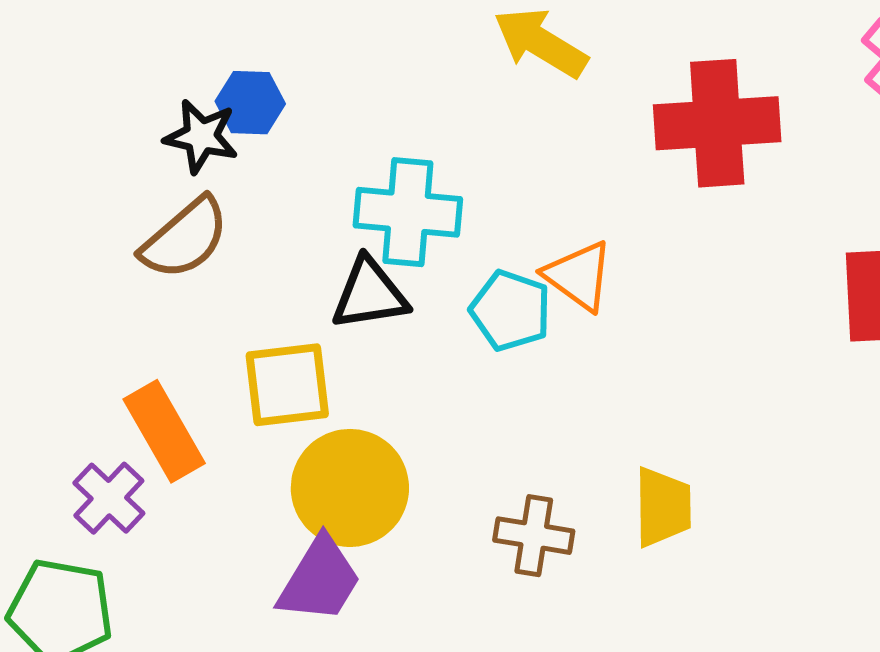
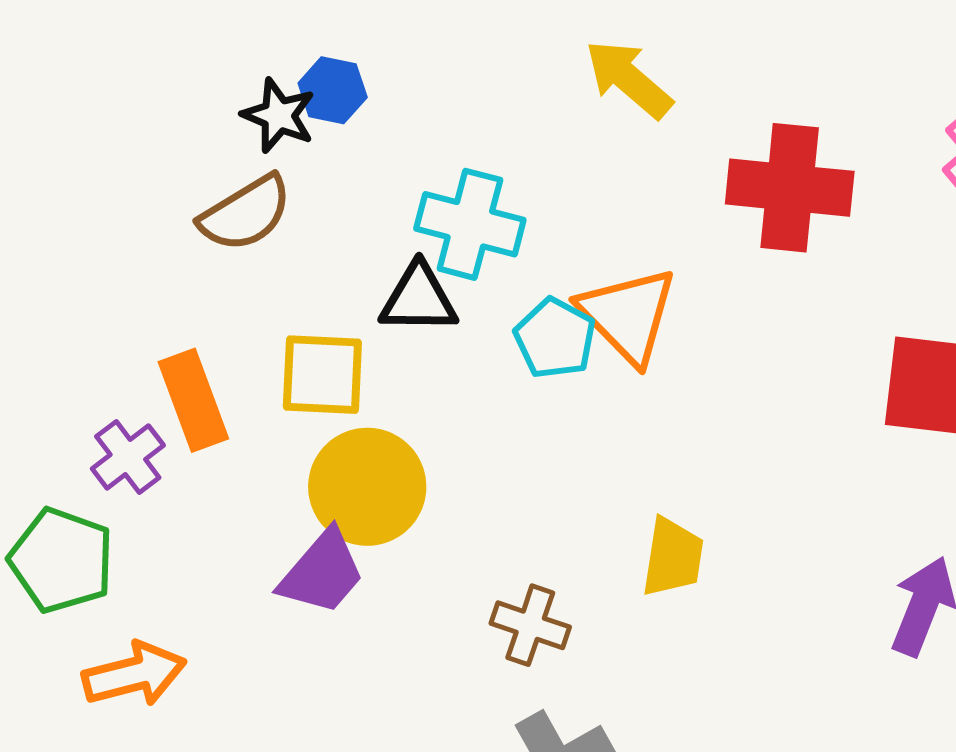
orange triangle: (579, 276) -> (628, 315), size x1.4
brown cross: (534, 536) -> (530, 625), moved

